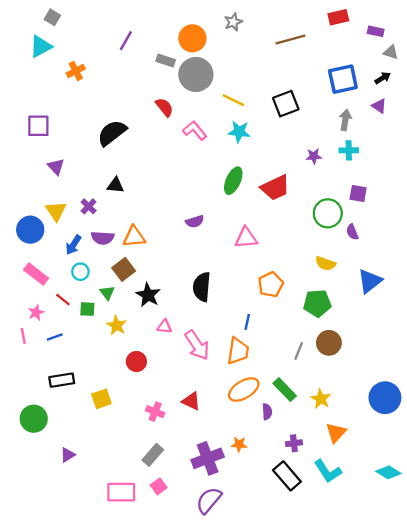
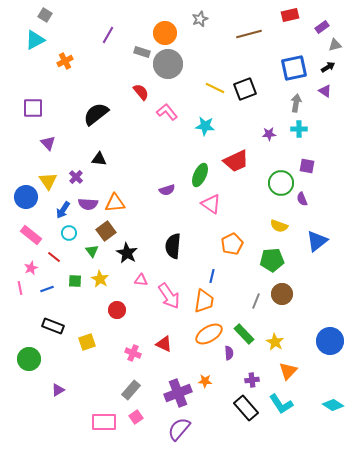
purple rectangle: (376, 31) -> (322, 27), turned -48
gray triangle: (391, 52) -> (335, 45), turned -32
yellow line: (233, 100) -> (215, 88), moved
cyan star: (239, 132) -> (205, 126), moved
green ellipse: (233, 181) -> (200, 175), moved
pink triangle: (246, 238) -> (211, 204), turned 40
green square: (87, 309) -> (75, 281), moved
black rectangle: (62, 380) -> (53, 326), turned 30

